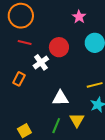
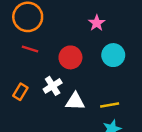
white cross: (41, 62) -> (53, 86), moved
white triangle: (60, 98) -> (75, 101), moved

